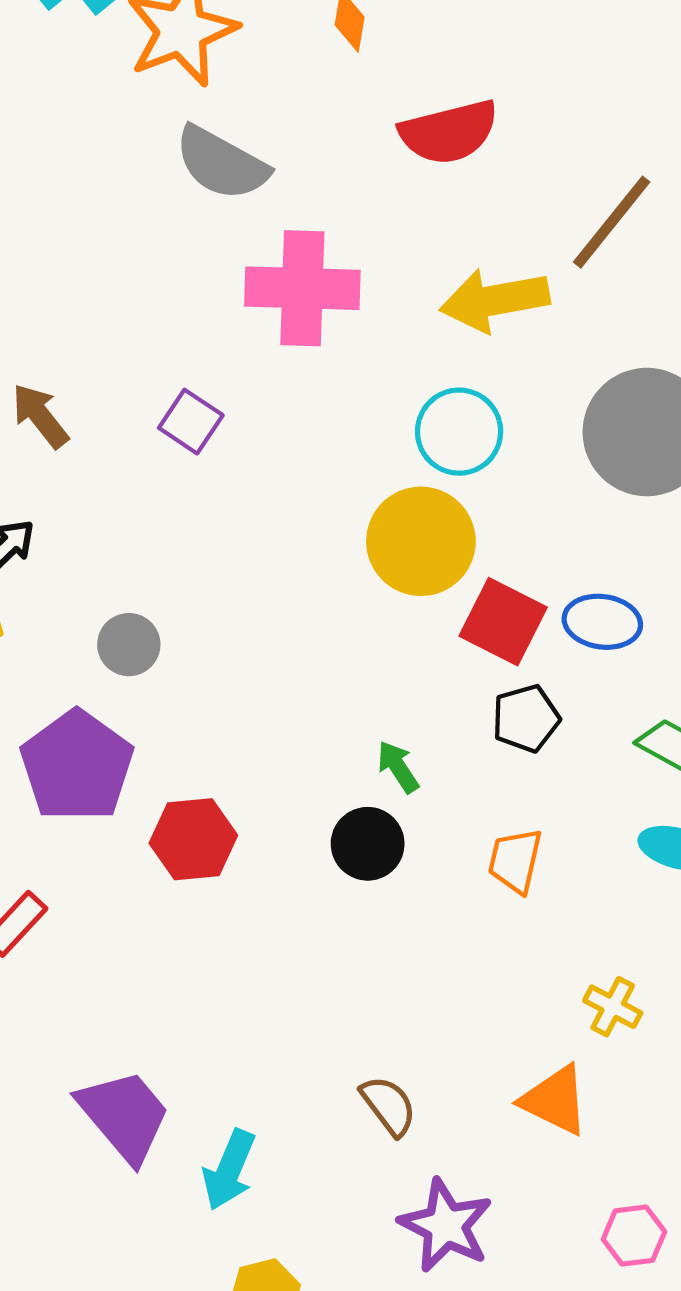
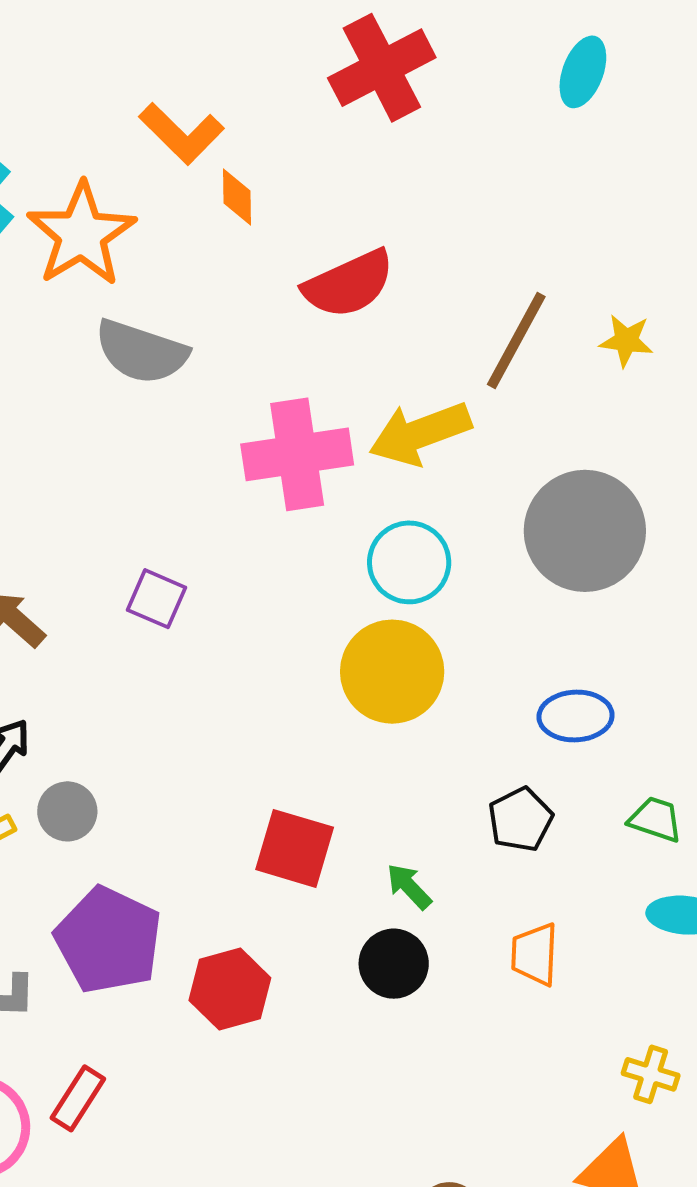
pink cross: (302, 288) -> (297, 454), moved
red square: (503, 622) -> (295, 848), moved
gray circle: (129, 645) -> (67, 811), moved

